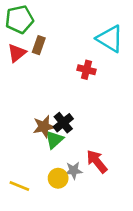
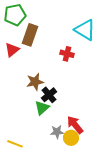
brown rectangle: (39, 45) -> (30, 35), size x1.5
red triangle: (17, 53) -> (12, 50), moved
brown star: (44, 127) -> (35, 82), moved
yellow circle: (58, 178) -> (71, 138), moved

